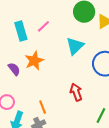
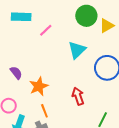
cyan rectangle: (21, 31) -> (21, 17), moved, turned -72
orange star: (34, 61) -> (39, 86), moved

